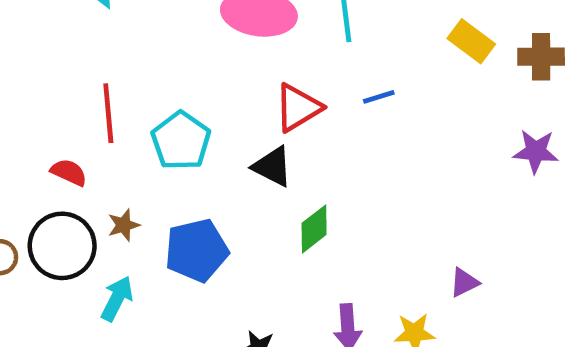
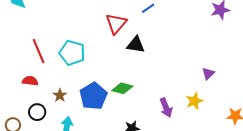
black triangle: (272, 167) -> (136, 45), moved
green diamond: (314, 229) -> (122, 88), moved, turned 70
black circle: (62, 246) -> (37, 112), size x0.6

